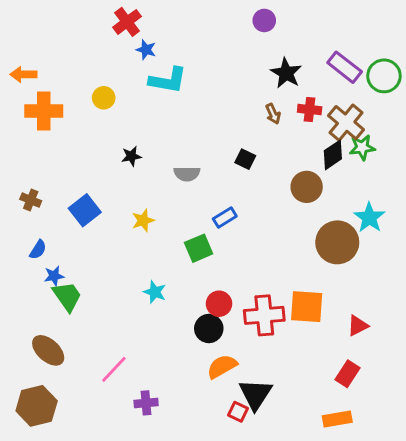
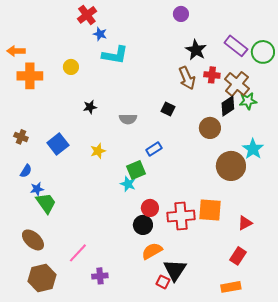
brown arrow: (273, 114) -> (187, 78), size x1.6
cyan star: (155, 292) -> (128, 184), moved
brown hexagon: (37, 406) -> (42, 278), moved

